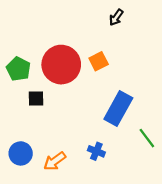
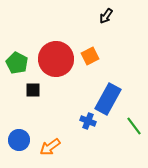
blue cross: (96, 151) -> (88, 121), moved

